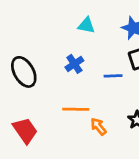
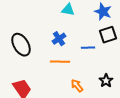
orange line: (76, 109) -> (60, 62), moved

